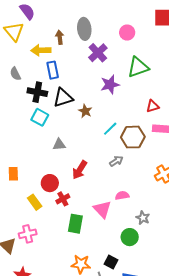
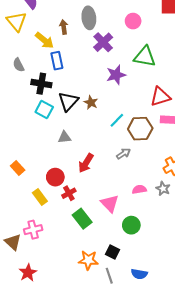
yellow arrow: (41, 50) -> (44, 40), turned -138
green triangle: (138, 67) -> (145, 57), turned 30
black triangle: (63, 98) -> (68, 101), moved, turned -30
red triangle: (153, 106) -> (160, 97), size x1.5
orange rectangle: (13, 174) -> (18, 168), turned -40
pink semicircle: (122, 196) -> (139, 189), moved
gray star: (143, 218) -> (163, 189), moved
green rectangle: (75, 224) -> (82, 219), turned -48
green circle: (130, 237) -> (131, 225), moved
black square: (111, 262) -> (112, 252), moved

